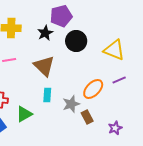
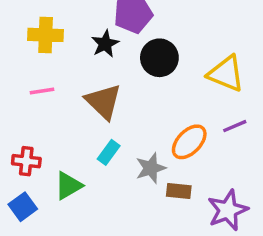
cyan rectangle: (47, 95) -> (109, 152), turned 32
brown rectangle: (87, 117) -> (179, 191), turned -56
purple star: (115, 128) -> (228, 210), size x1.6

